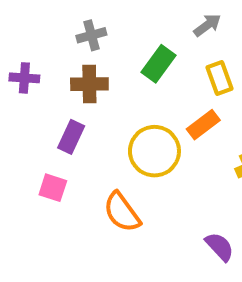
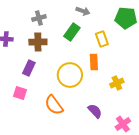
gray arrow: (207, 25) -> (83, 11), moved, turned 56
orange rectangle: (203, 125) -> (94, 62), turned -56
purple semicircle: (220, 247) -> (95, 111), moved

